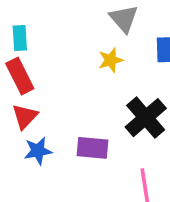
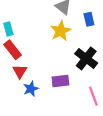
yellow star: (111, 60) -> (61, 31), size x1.5

